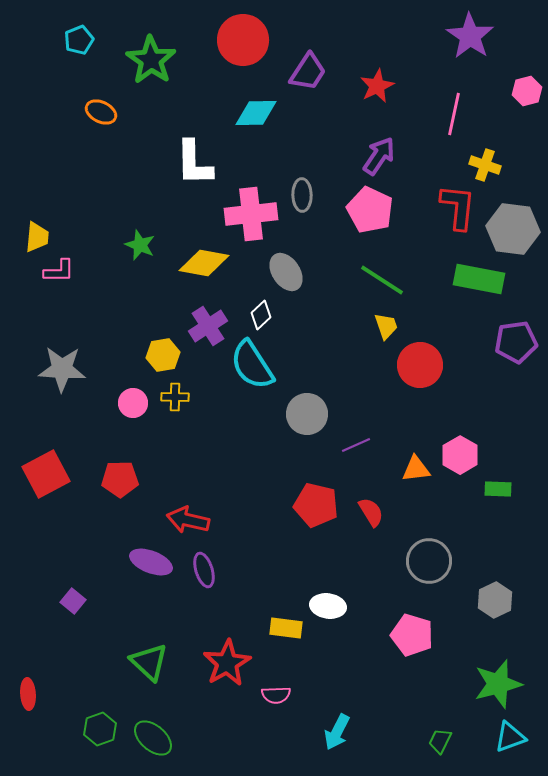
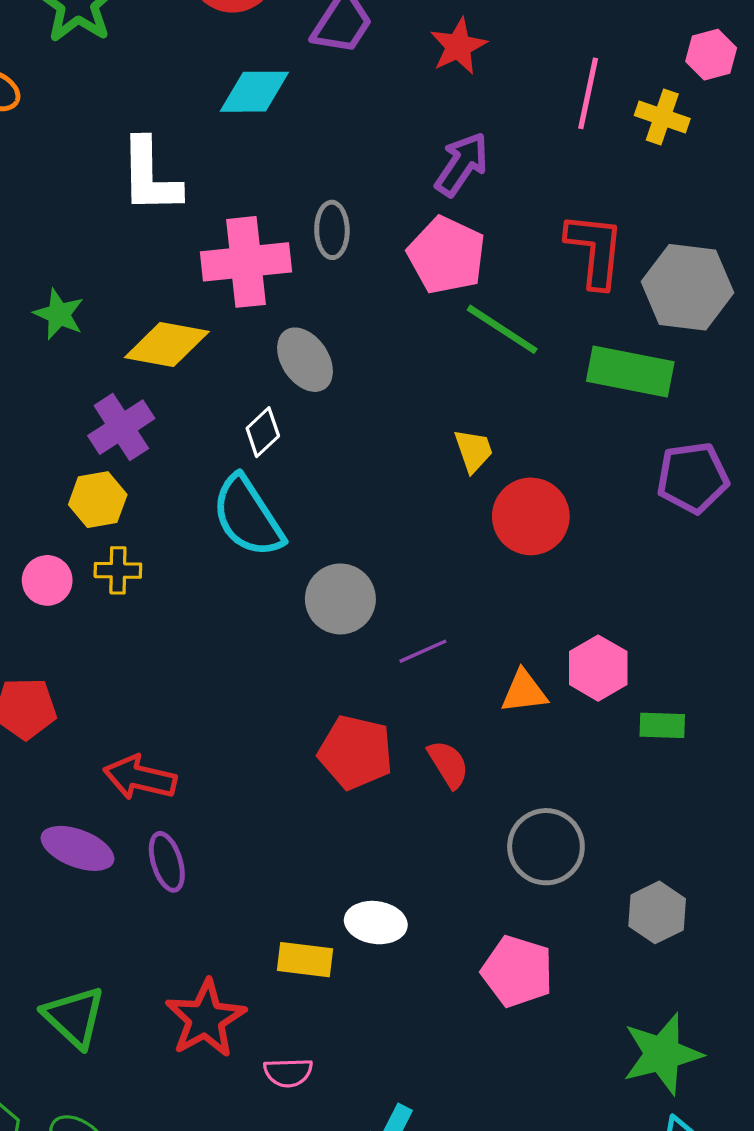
yellow cross: (485, 165) -> (662, 117), moved
green line: (382, 280) -> (502, 329), moved
purple cross: (208, 326) -> (121, 427), moved

